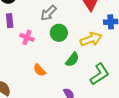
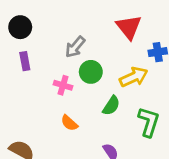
pink cross: (27, 37) -> (63, 85), moved
green L-shape: (100, 74) -> (149, 122), turned -35

